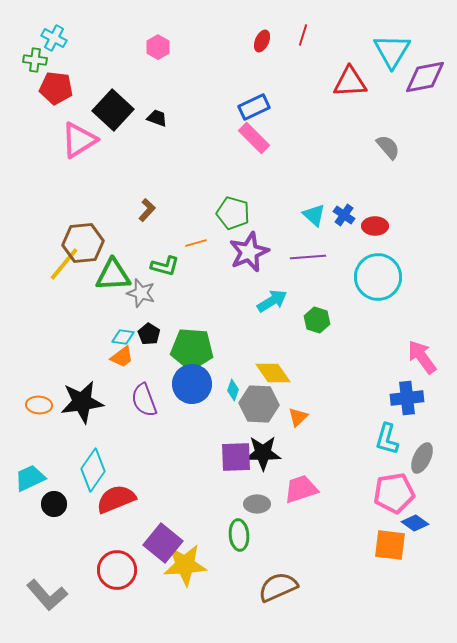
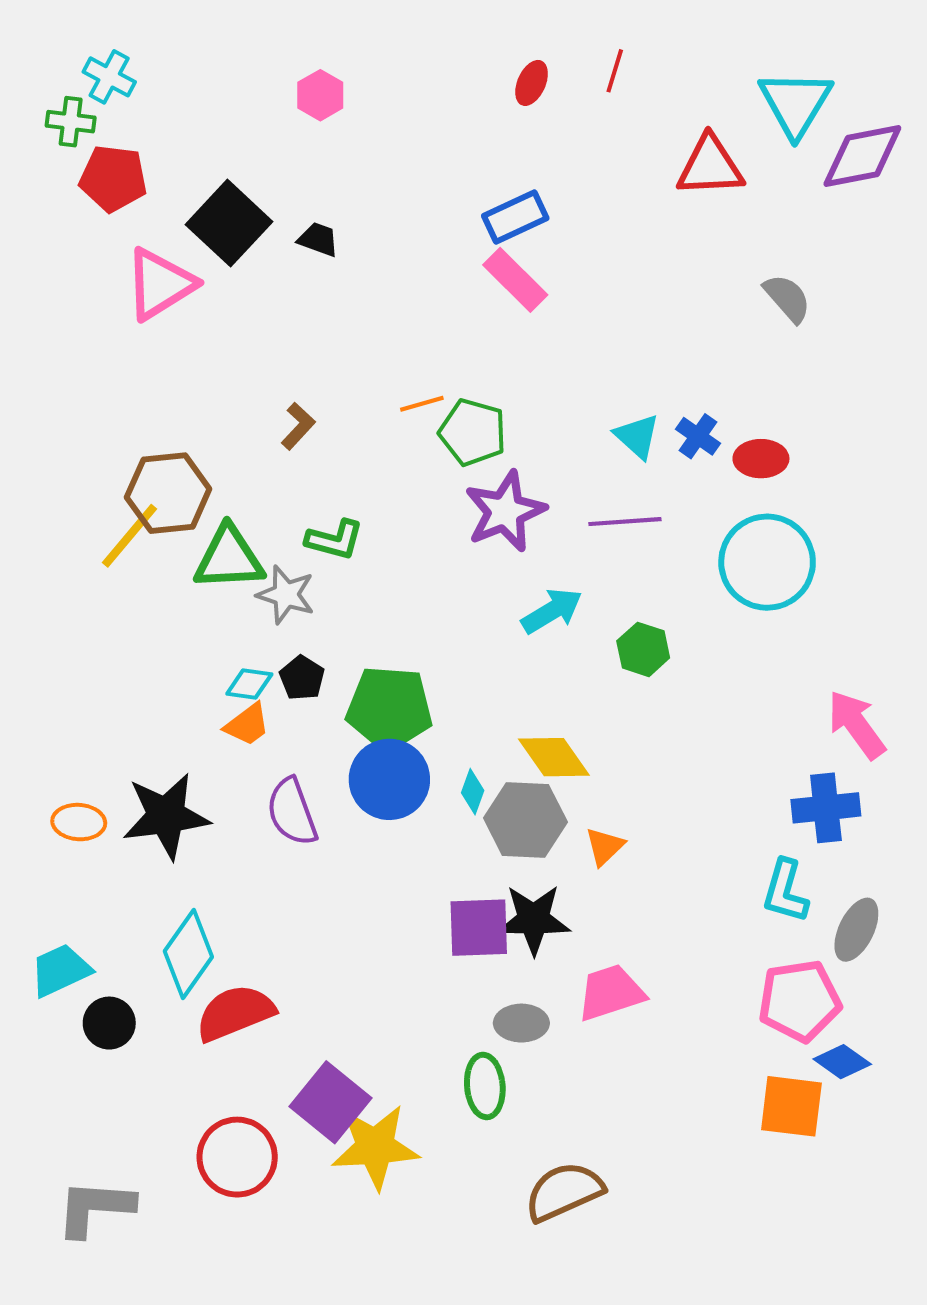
orange line: (196, 243) -> (422, 404), moved
gray L-shape: (47, 595) -> (95, 1208), turned 135

